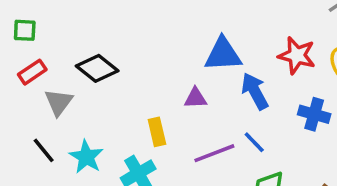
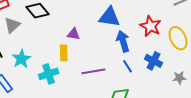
purple triangle: (195, 98) -> (74, 34), moved
blue line: (254, 142) -> (127, 66), moved

